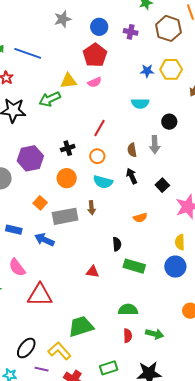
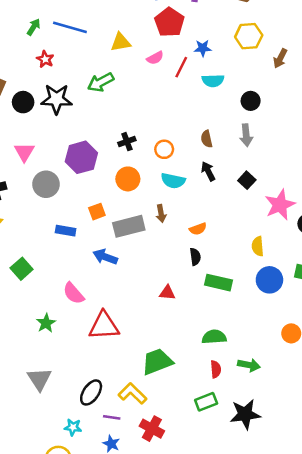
red pentagon: (95, 55) -> (169, 22), moved
blue star: (147, 71) -> (203, 48), moved
yellow triangle: (69, 81) -> (121, 42), moved
red line: (100, 128) -> (181, 67), moved
gray arrow: (155, 145) -> (246, 135), moved
orange square: (40, 203) -> (97, 212), turned 32
orange semicircle: (140, 218) -> (198, 229), moved
blue rectangle: (14, 230) -> (66, 231), moved
yellow semicircle: (180, 242) -> (258, 246), moved
green rectangle: (109, 368) -> (206, 402), moved

